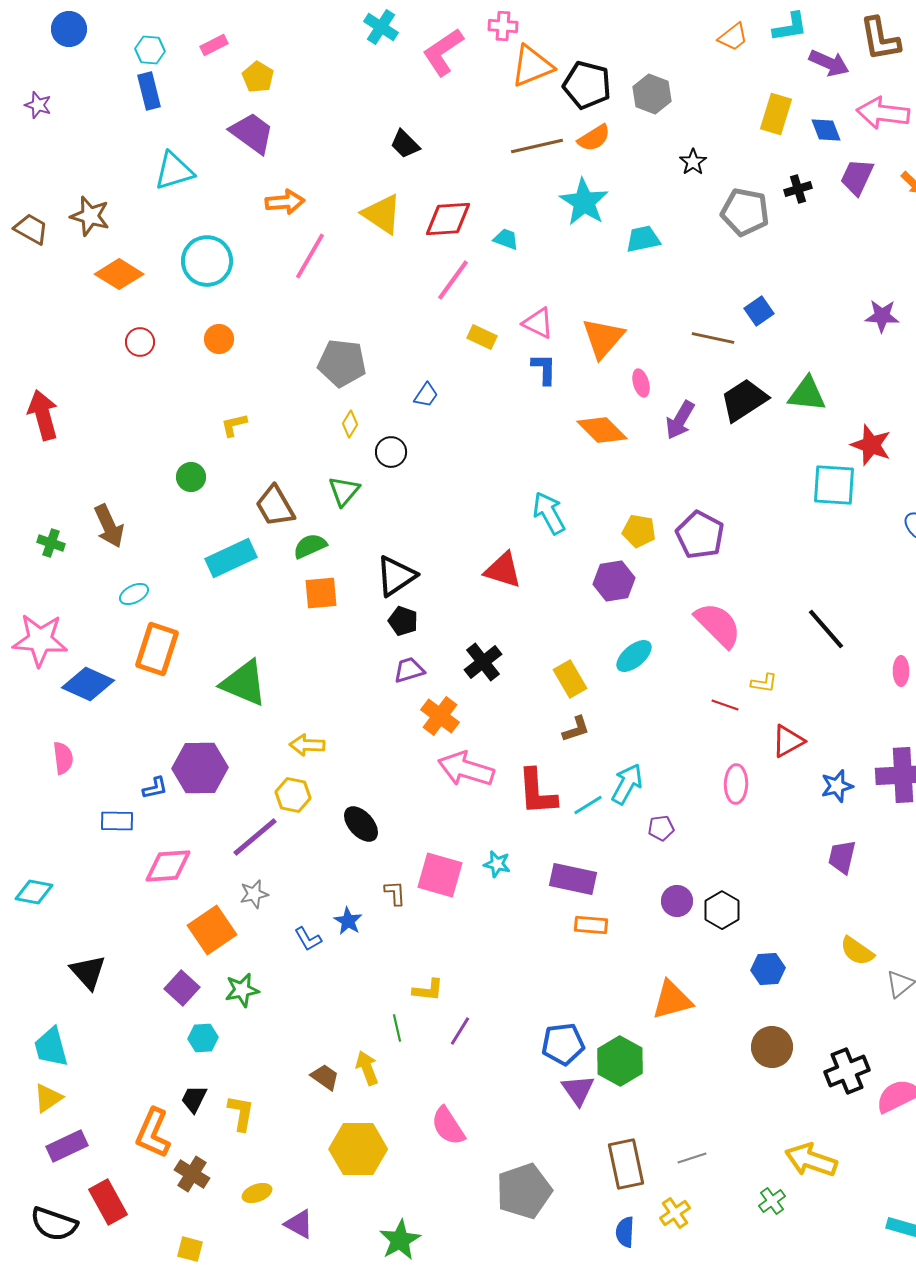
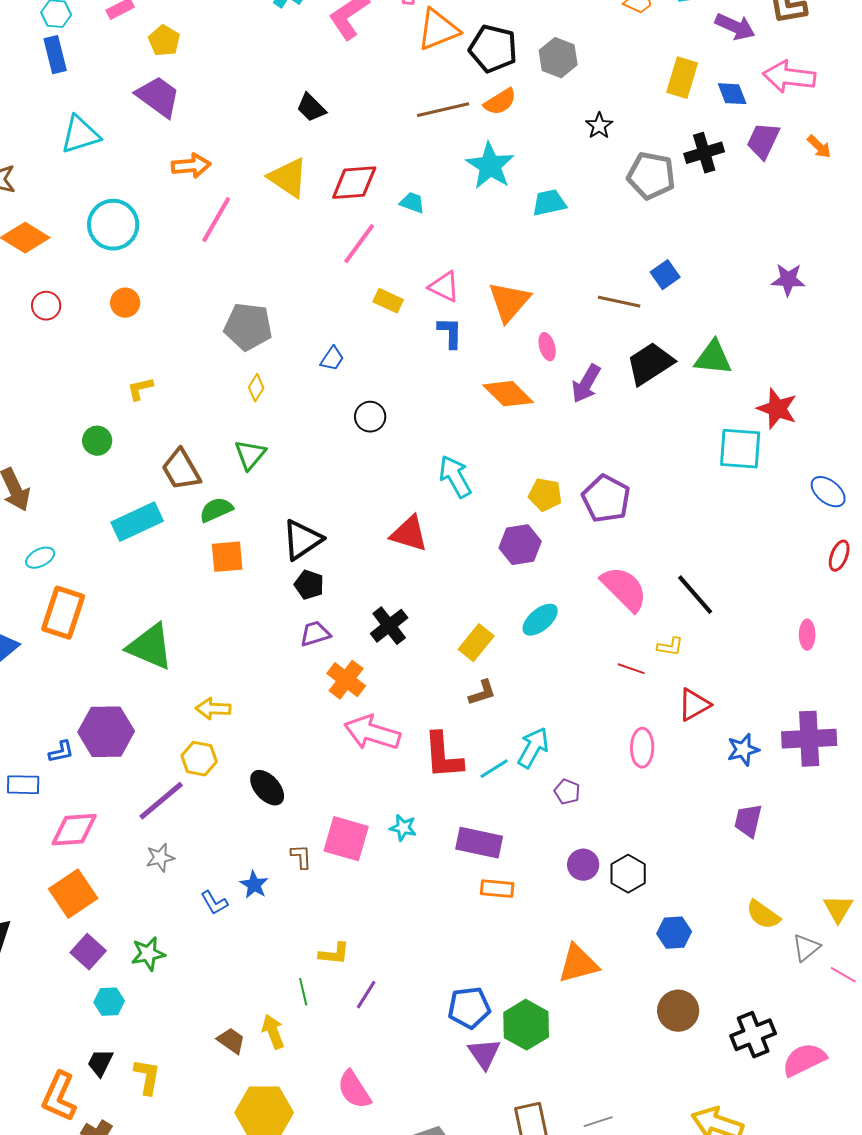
black cross: (798, 189) -> (704, 153), size x1.4
black circle: (391, 452) -> (370, 417), moved
black line: (826, 629) -> (695, 595), moved
yellow rectangle: (570, 679) -> (476, 643), turned 69
purple pentagon: (661, 828) -> (567, 792), turned 30
orange square: (212, 930) -> (73, 894), moved

